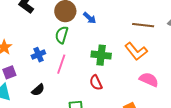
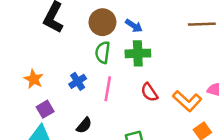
orange L-shape: (136, 51) -> (187, 101), moved
green cross: (101, 55) -> (138, 53), moved
red semicircle: (96, 83) -> (149, 92), moved

